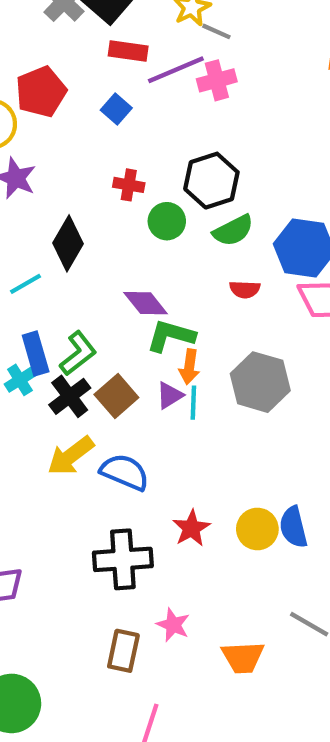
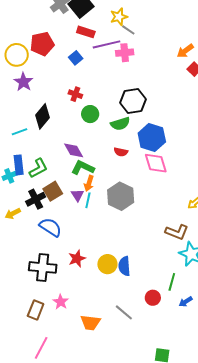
black hexagon: (211, 181) -> (133, 101), moved
purple triangle: (170, 395) -> (77, 195), turned -40
black cross: (70, 396) -> (36, 199), moved
yellow arrow: (71, 456) -> (13, 214), moved, size x0.7

